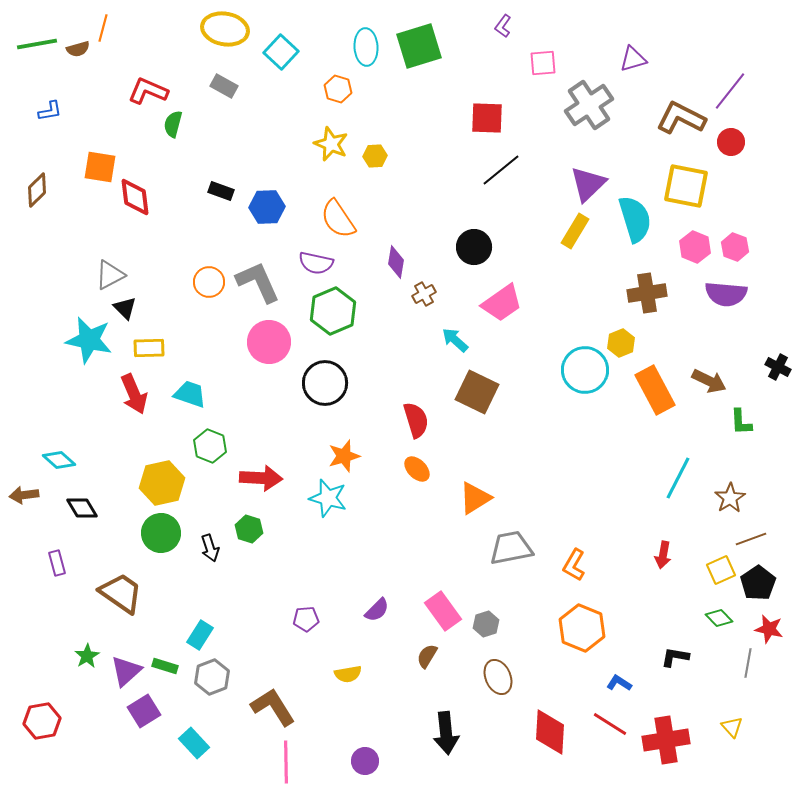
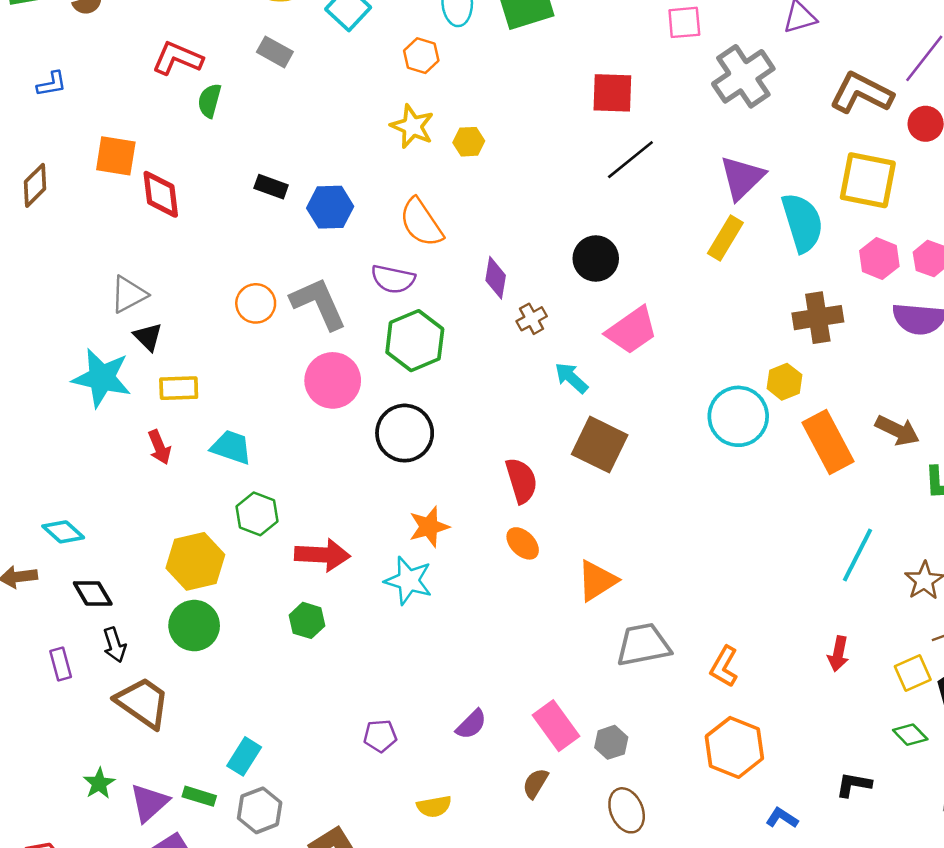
red arrow: (134, 394) -> (159, 447), size x0.7
black arrow: (210, 548) -> (115, 645), moved

